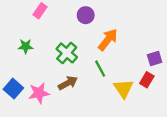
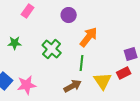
green line: (100, 69) -> (82, 63), turned 35
red rectangle: (147, 80) -> (124, 73), turned 32
brown arrow: (68, 83) -> (73, 86), moved

